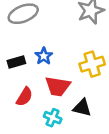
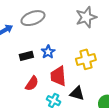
red trapezoid: (58, 86) -> (58, 76), turned 75

